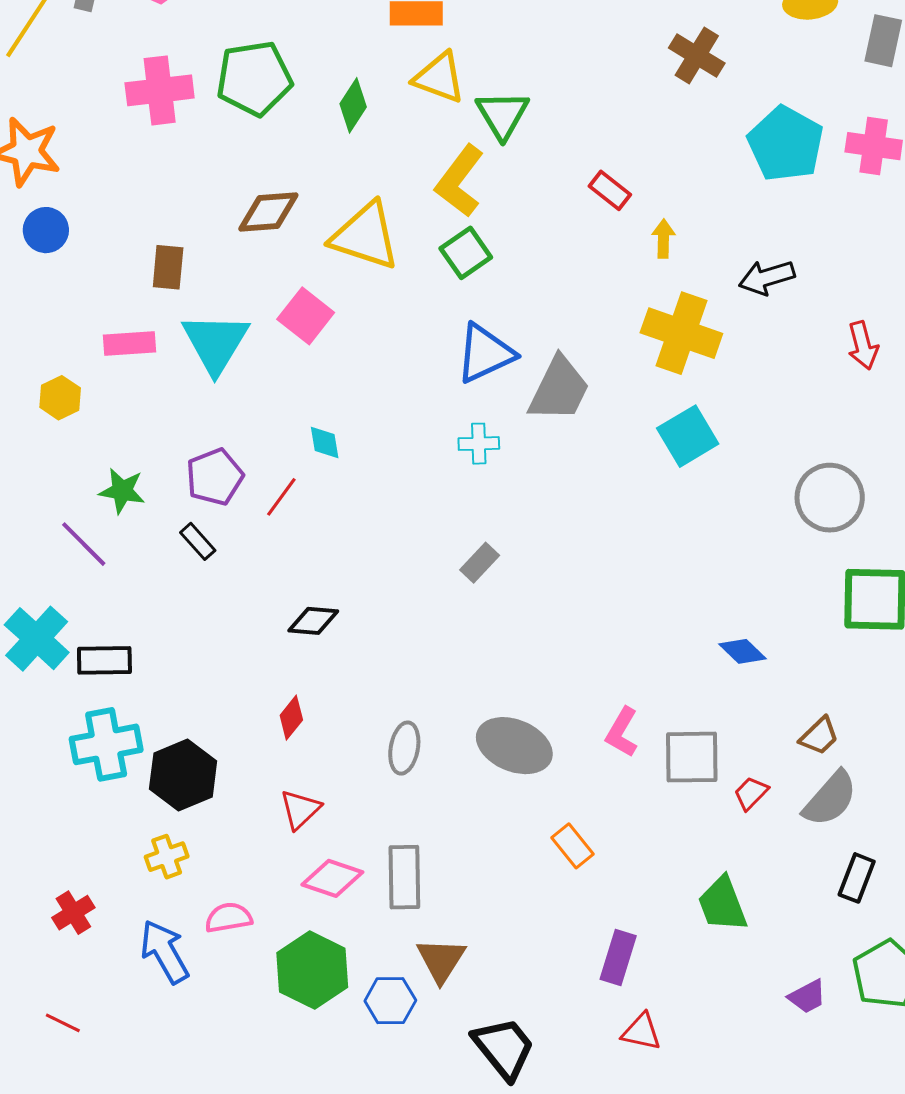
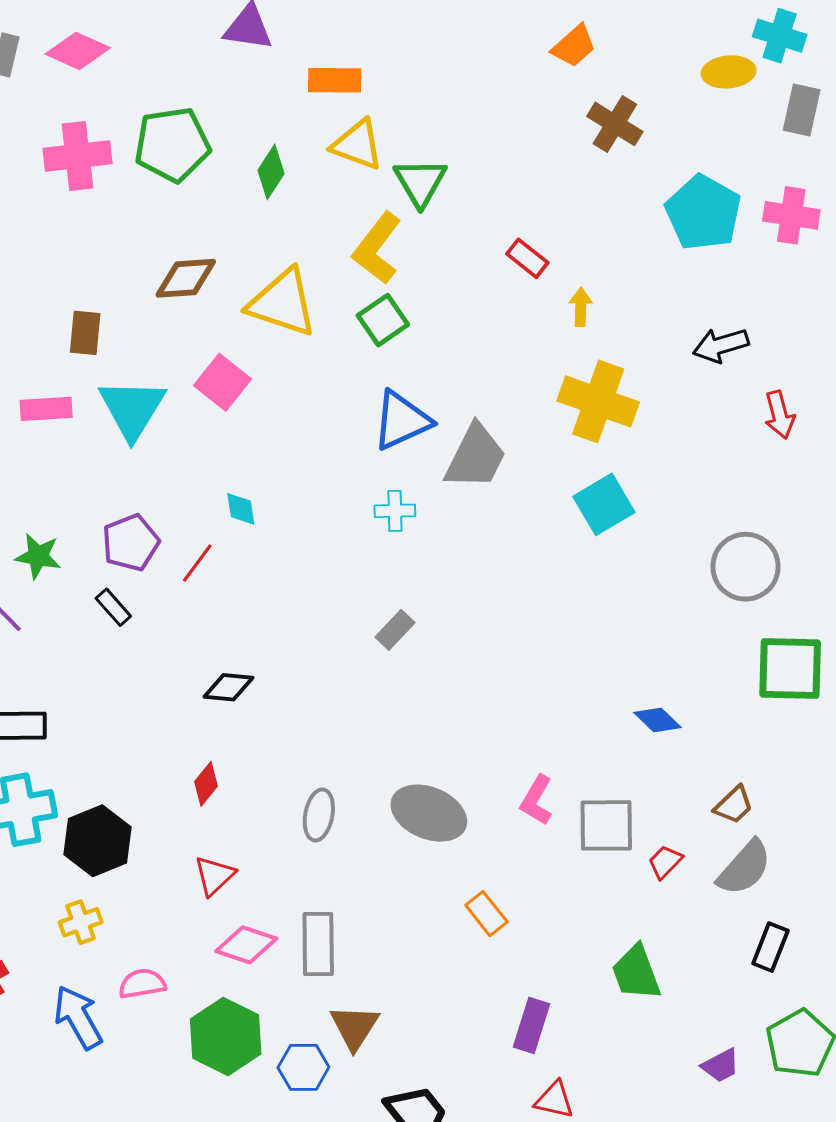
black arrow: (767, 277) -> (721, 345), moved

